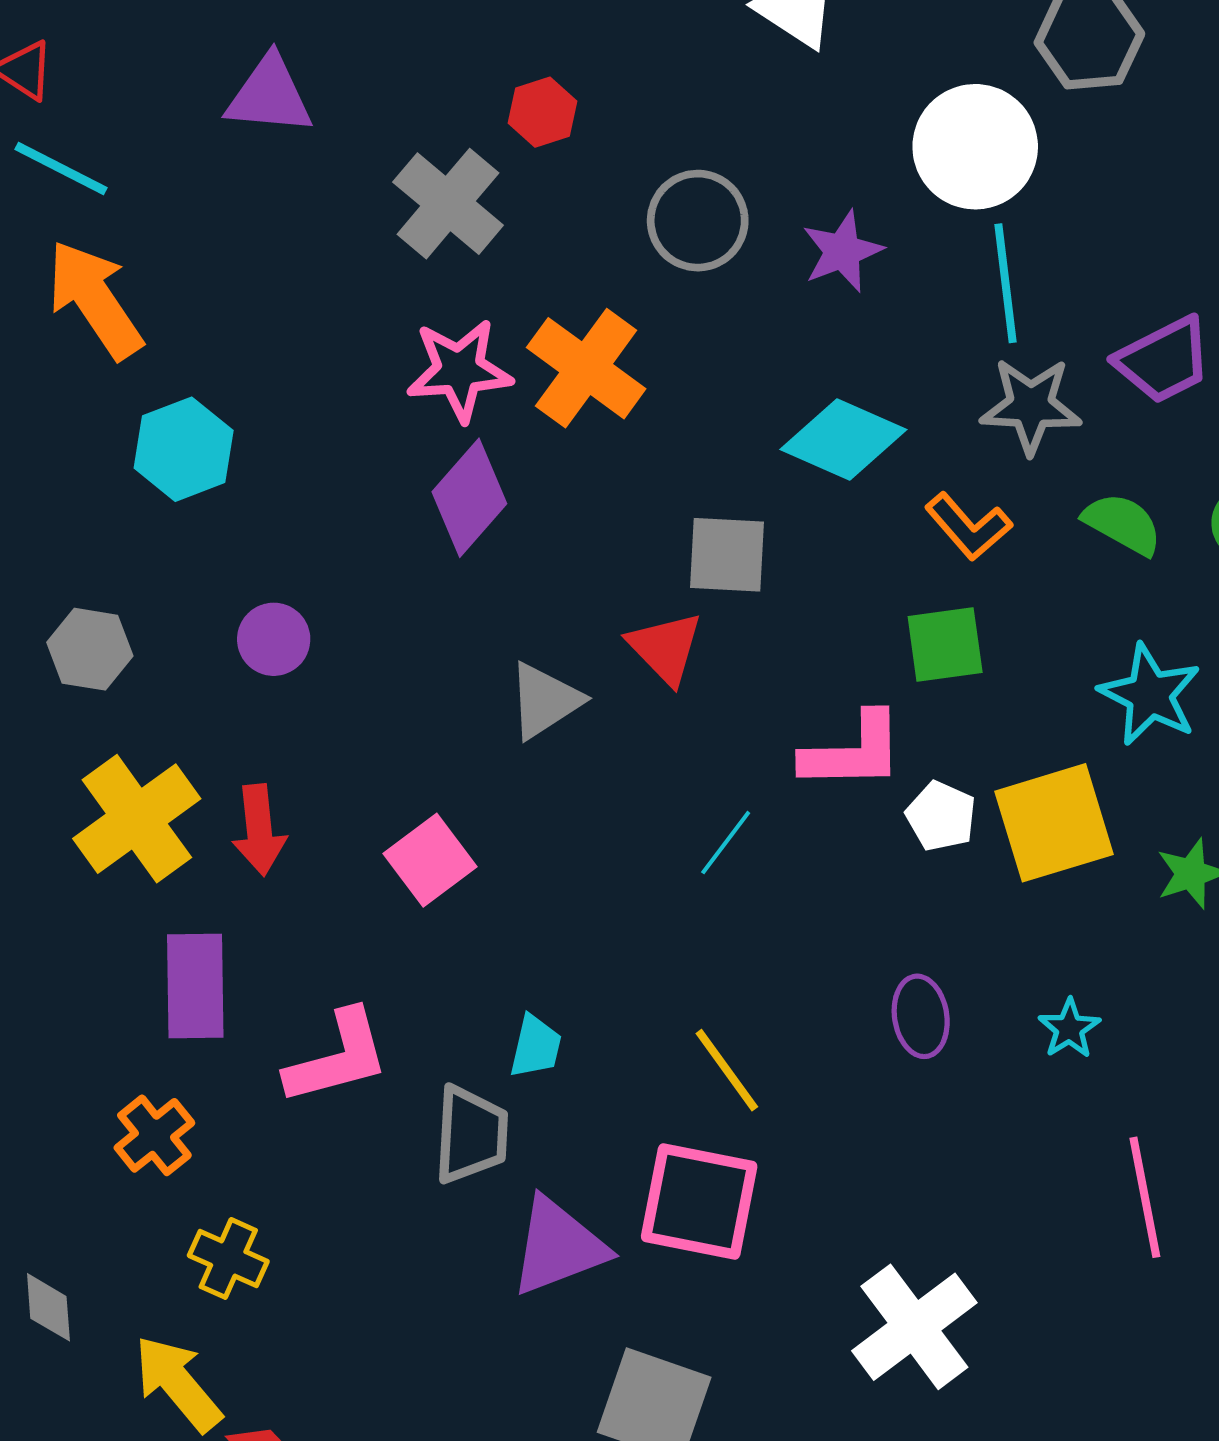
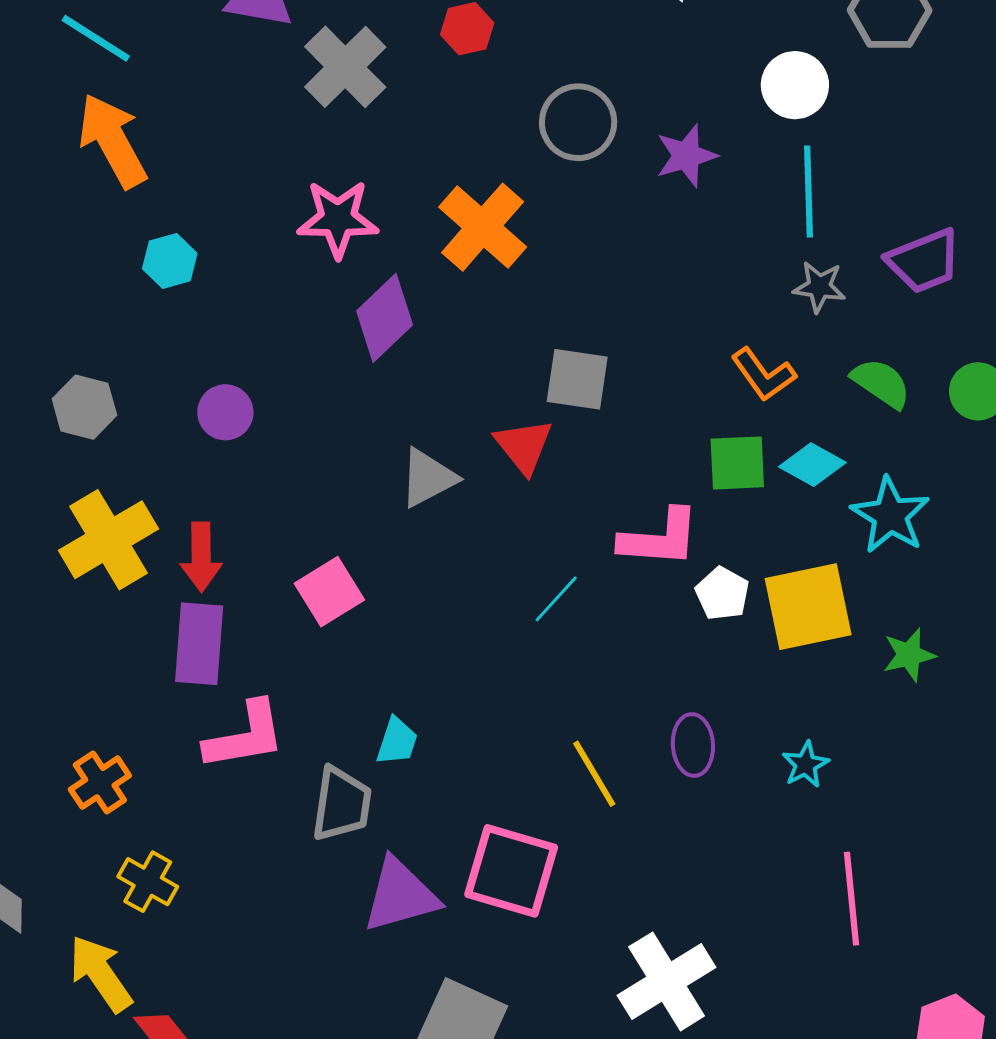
white circle: (975, 147) -> (795, 85), size x0.7
gray cross: (448, 204) -> (345, 67), moved
pink star: (459, 370) -> (338, 219), moved
gray star: (1031, 406) -> (819, 287), size x0.7
cyan diamond: (843, 440) -> (812, 465), moved, size x0.7
cyan hexagon: (184, 449) -> (170, 261), size x0.7
purple rectangle: (195, 986) -> (199, 644), moved
yellow line: (727, 1070) -> (594, 774), moved

